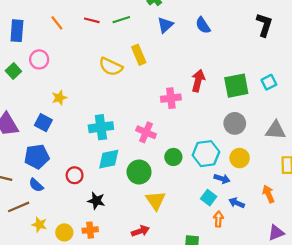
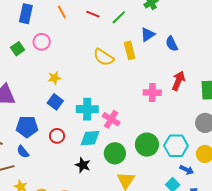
green line: (121, 20) -> (119, 17), turned -35
blue triangle: (165, 25) -> (148, 35), moved
blue semicircle: (203, 25) -> (172, 44), moved
blue square: (43, 123) -> (55, 102), moved
pink cross: (146, 132) -> (111, 119), moved
green circle: (173, 157) -> (147, 145), size x1.5
red circle: (75, 175) -> (57, 136), moved
black star: (96, 201) -> (83, 165), moved

